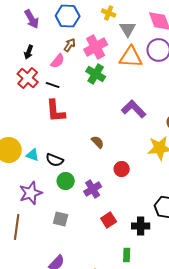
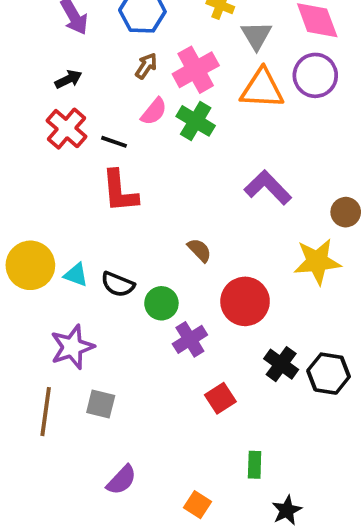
black arrow: (29, 52) -> (68, 79), turned -136
pink semicircle: (58, 61) -> (154, 111), moved
red circle: (122, 169) -> (245, 301), size x1.6
green circle: (66, 181) -> (161, 303), moved
gray square: (61, 219) -> (101, 404), moved
black cross: (141, 226) -> (281, 364), moved, turned 36

